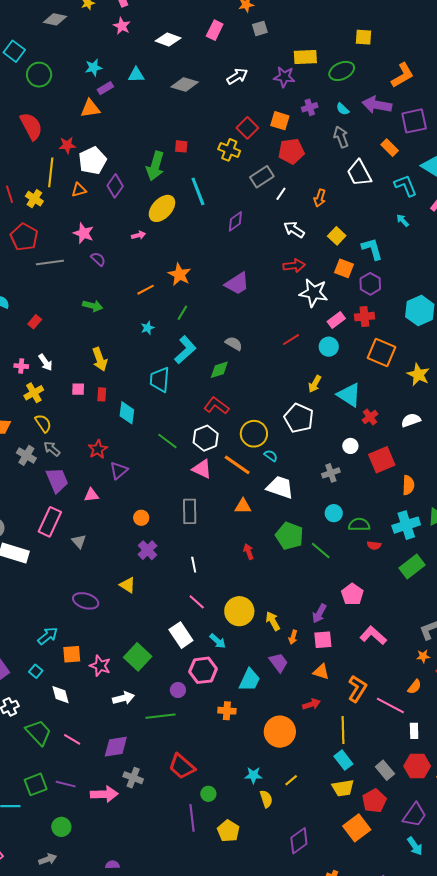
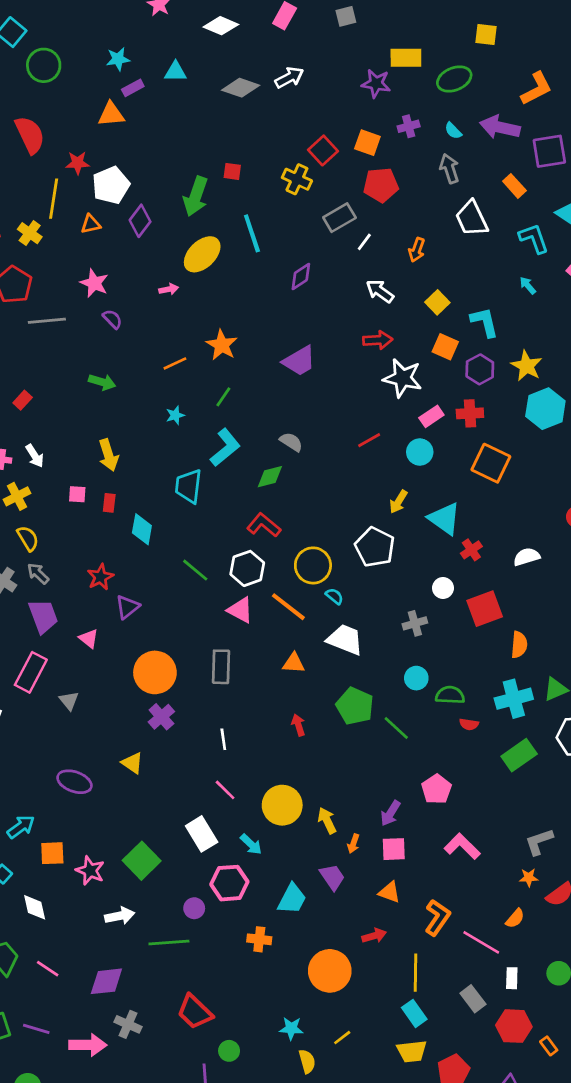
white arrow: (237, 76) -> (289, 78), moved
yellow star: (418, 375) -> (527, 366), moved
pink triangle: (91, 495) -> (89, 639), turned 42
orange circle: (141, 518) -> (155, 672), size x2.0
gray rectangle: (385, 770) -> (473, 999), moved

